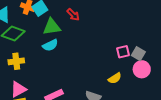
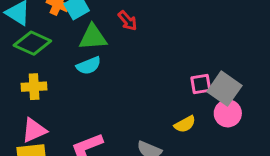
gray square: (138, 54) -> (224, 89), size x1.5

